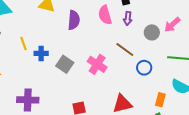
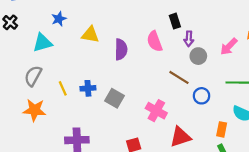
purple arrow: (128, 19) -> (189, 39), moved
gray circle: (152, 32) -> (198, 56), moved
yellow line: (23, 44) -> (63, 88), moved
pink cross: (97, 64) -> (156, 111), moved

